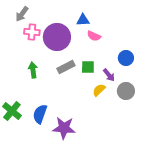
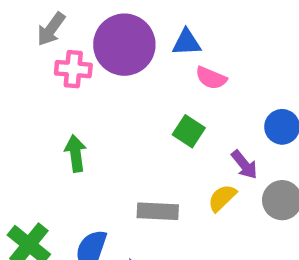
purple circle: (57, 37) -> (124, 45), moved
gray rectangle: (66, 67) -> (158, 211), moved, turned 30
green square: (88, 67) -> (189, 131), moved, turned 32

